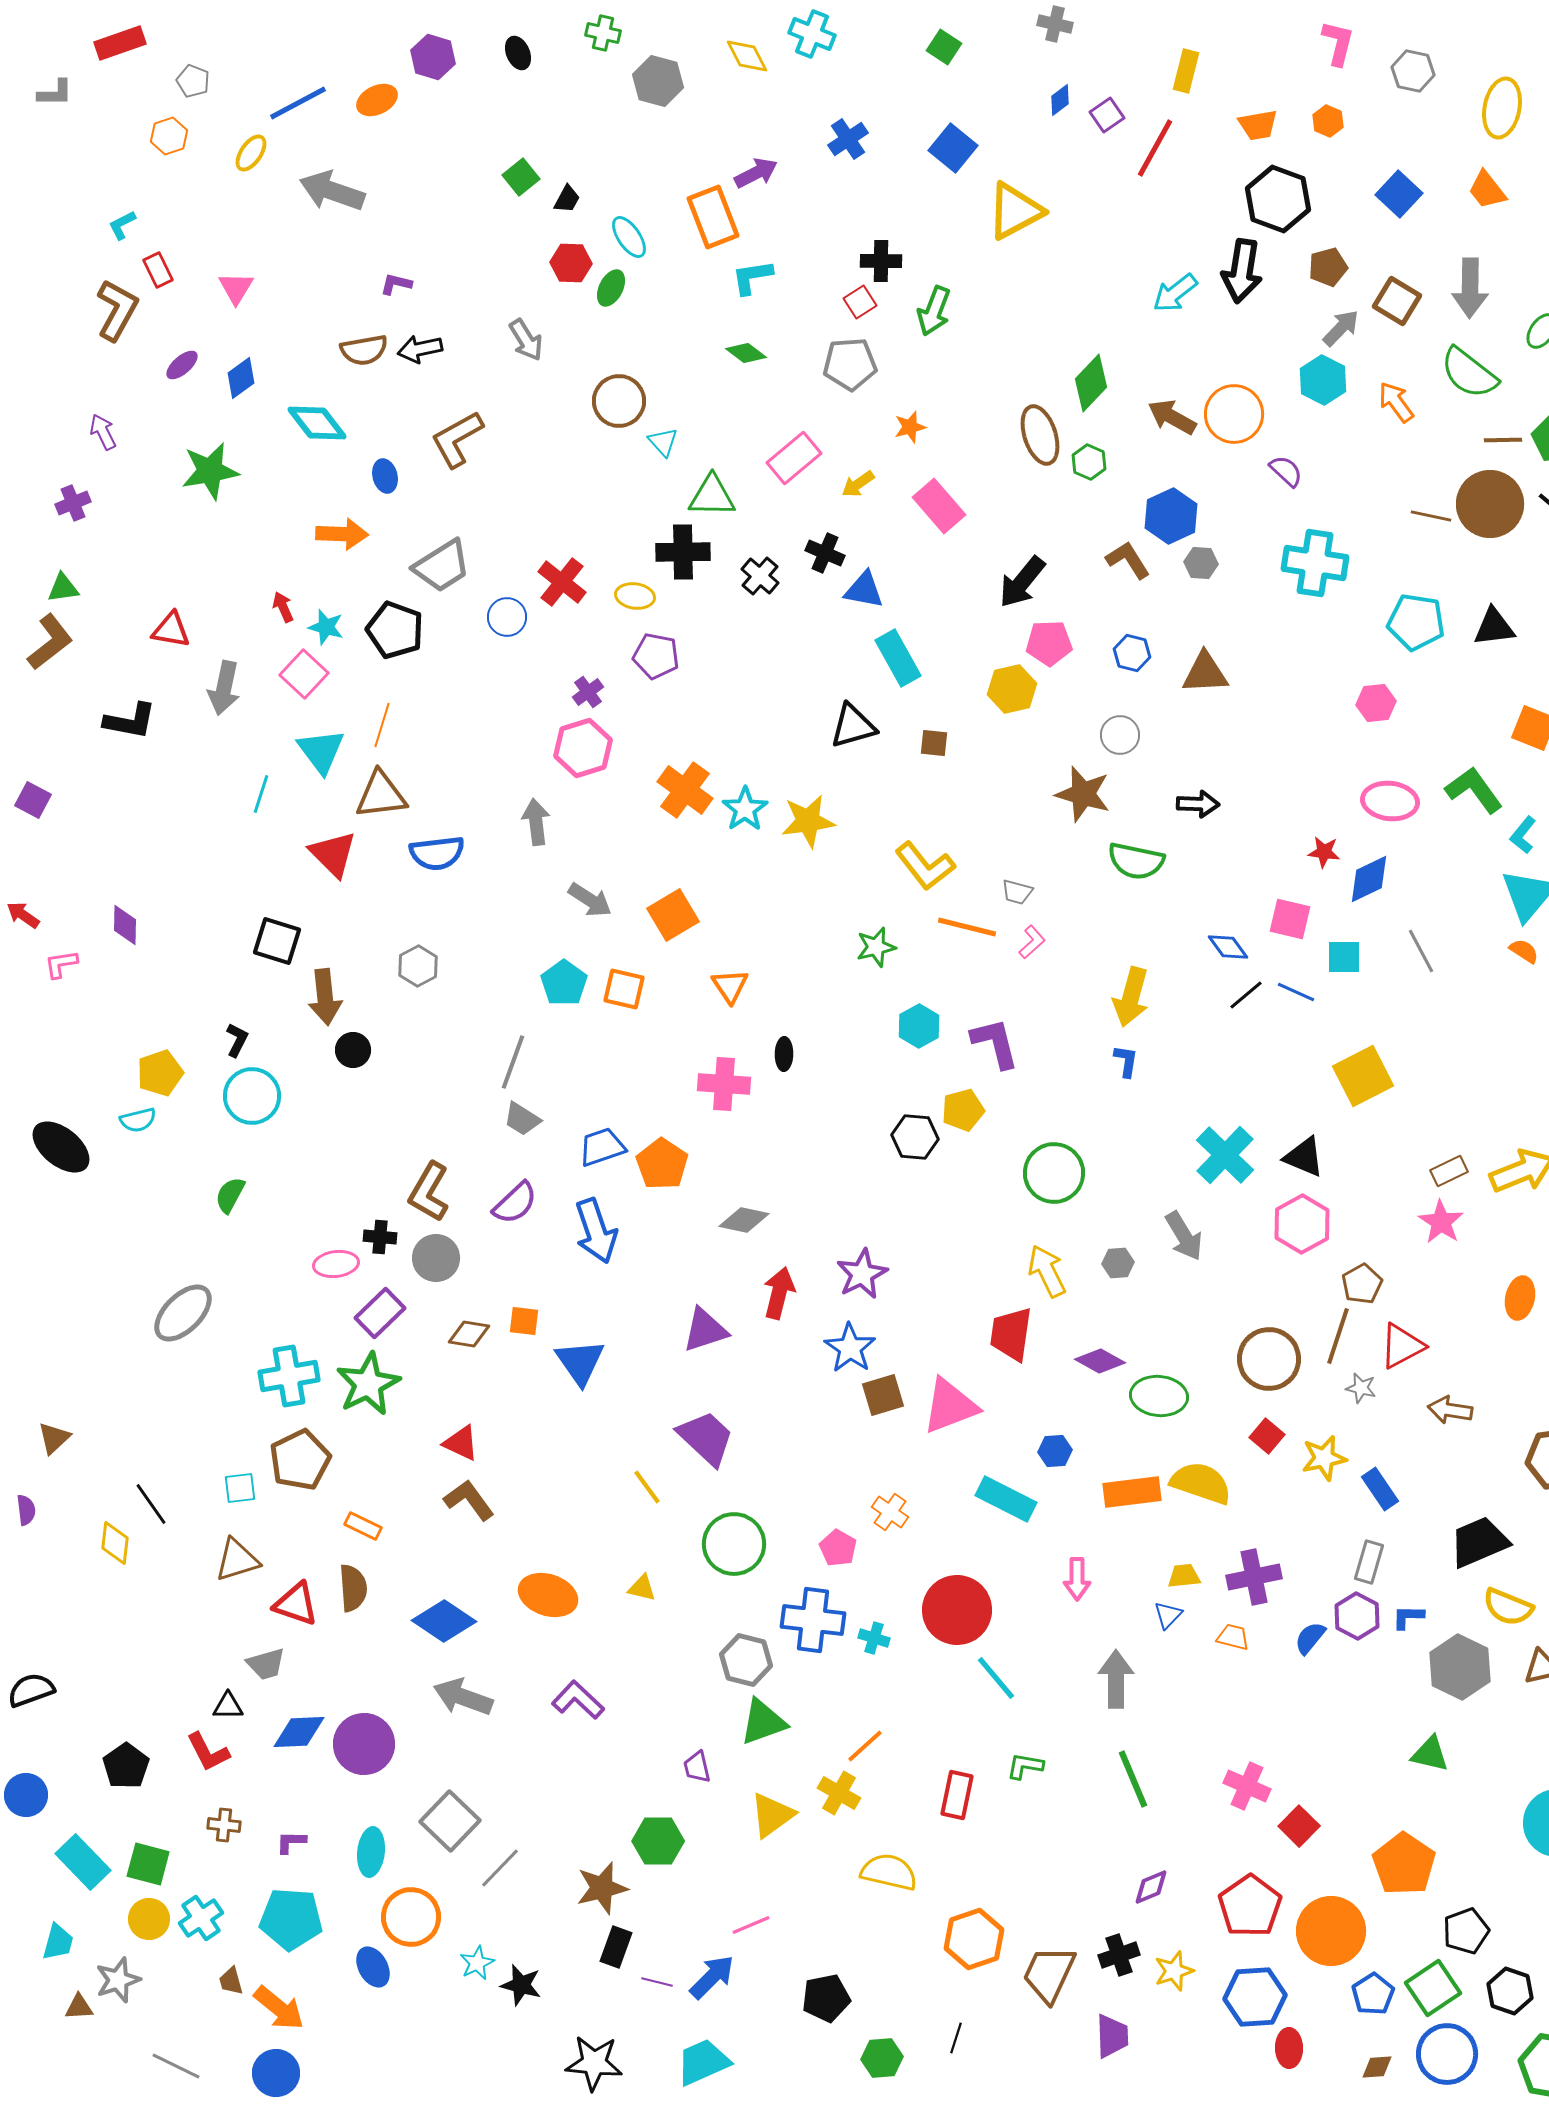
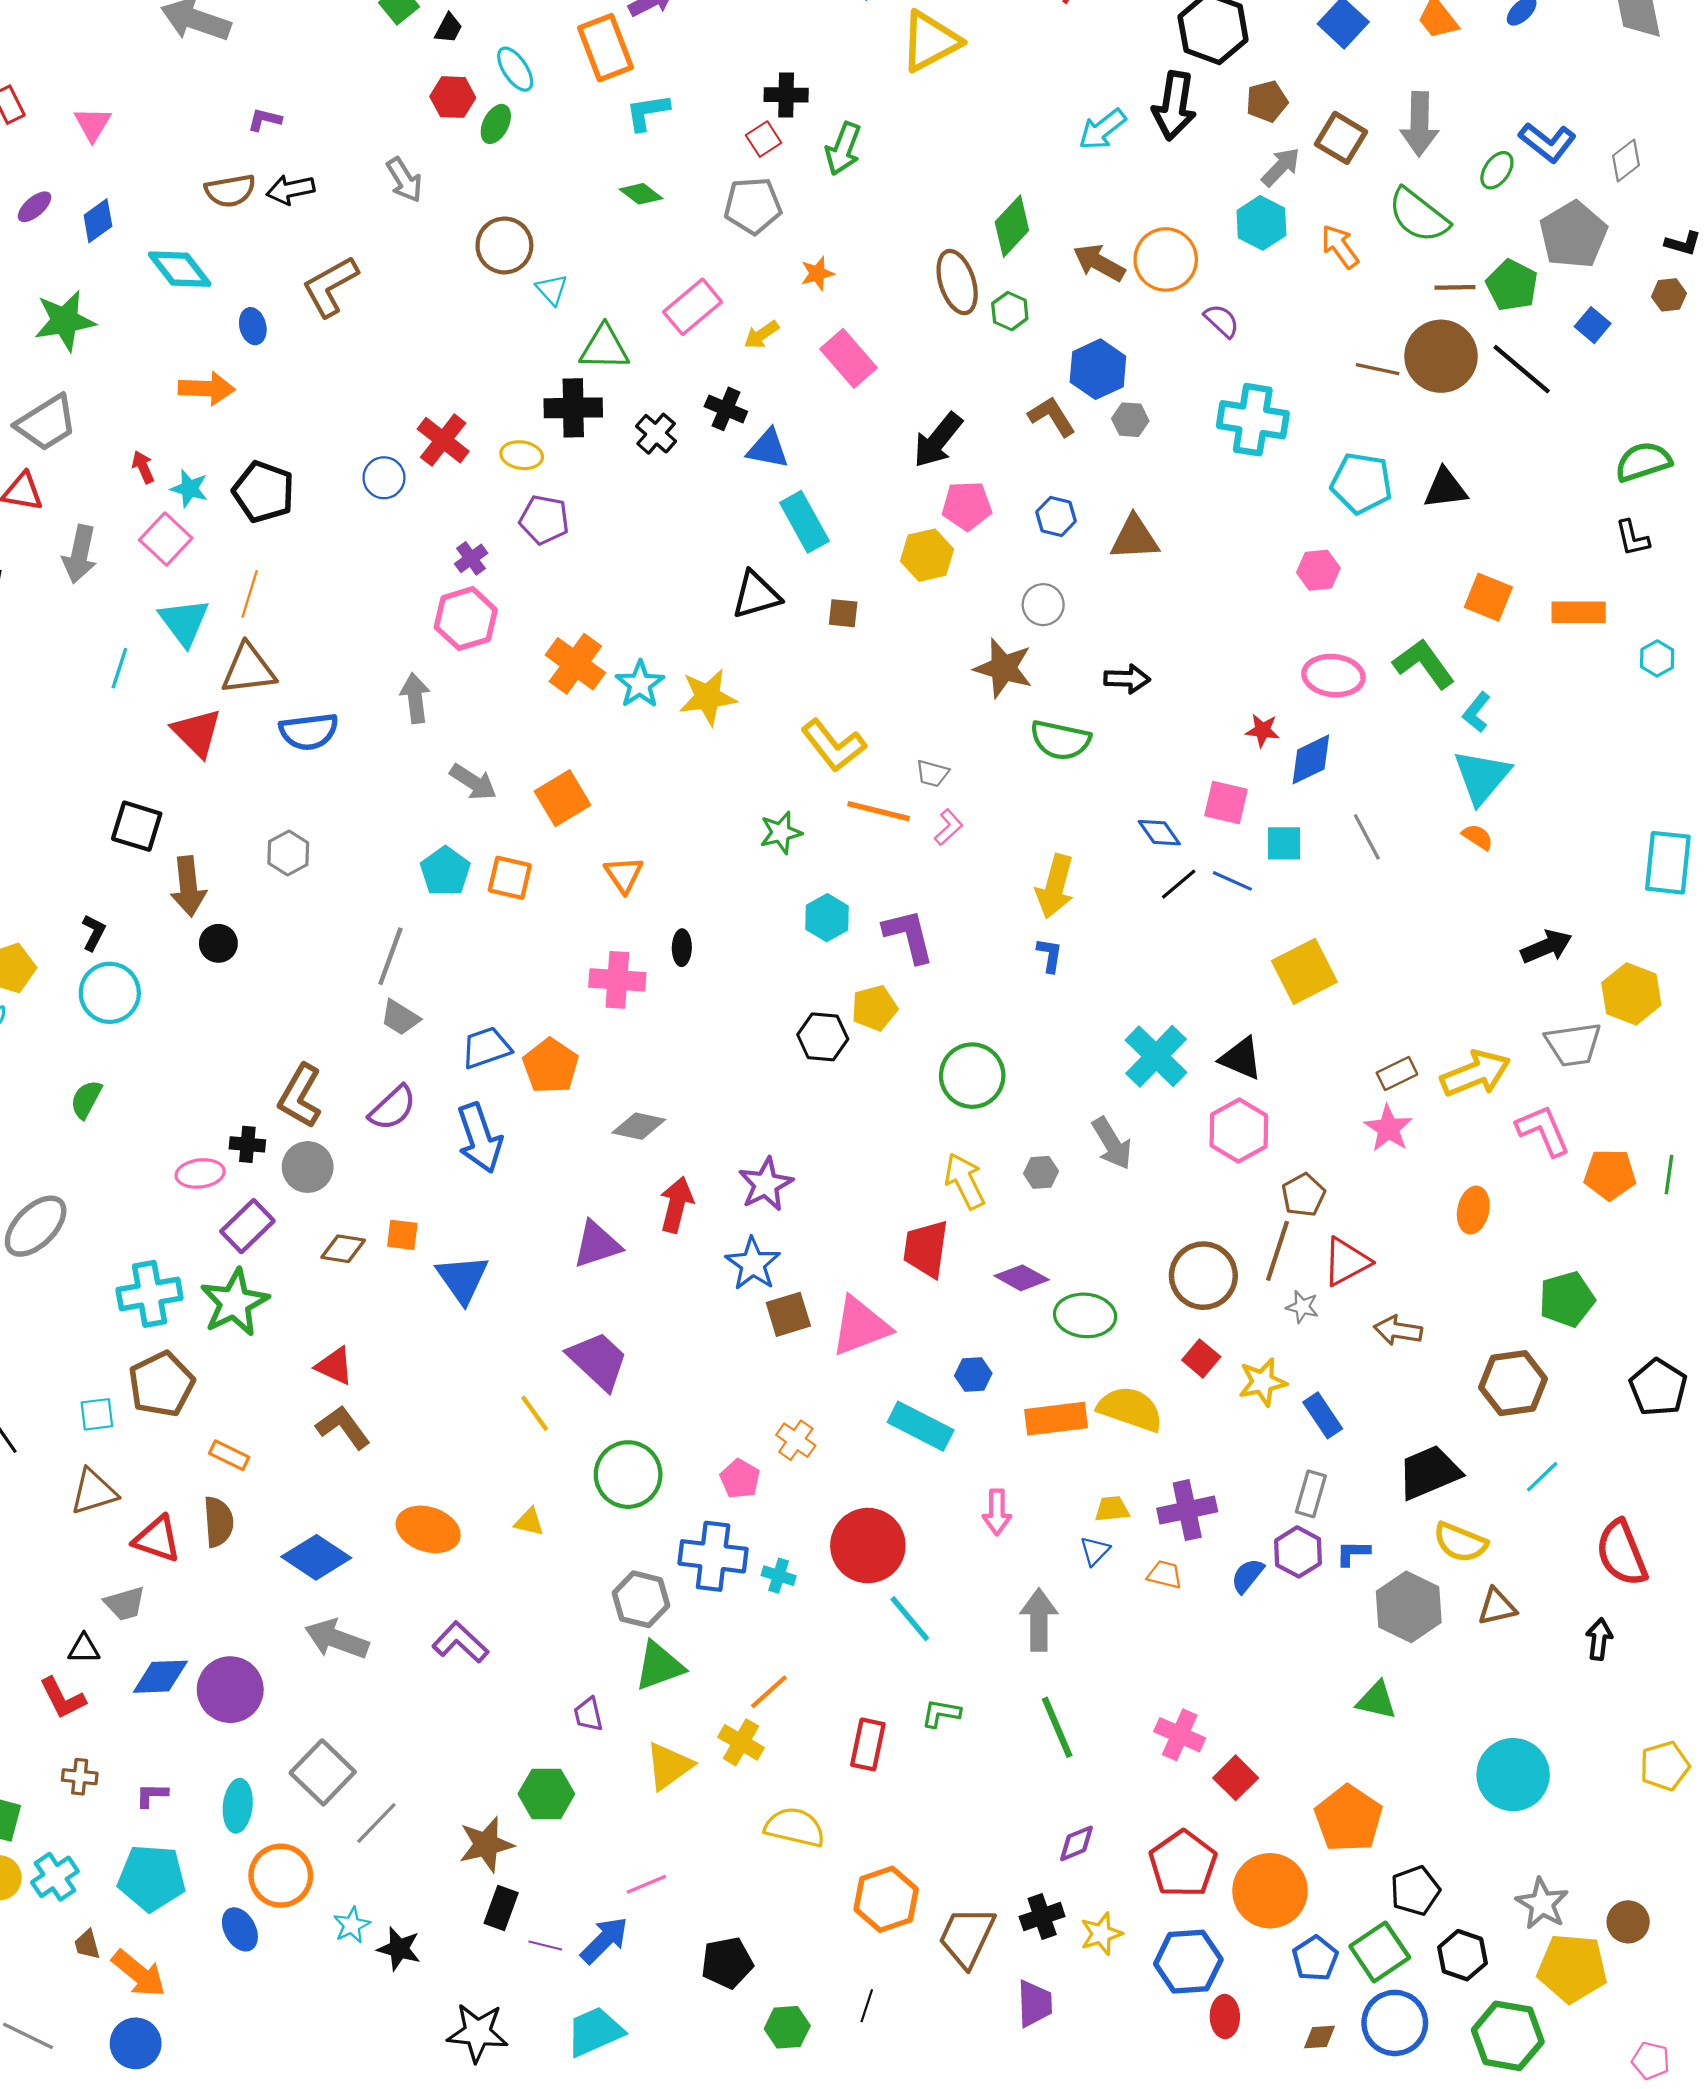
gray trapezoid: (442, 566) -> (46, 423), moved

